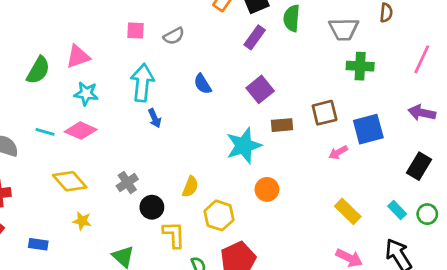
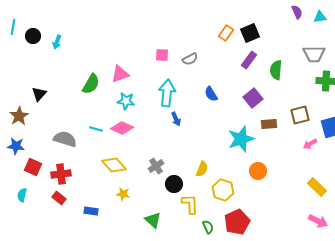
green semicircle: (292, 18) -> (276, 70), moved

